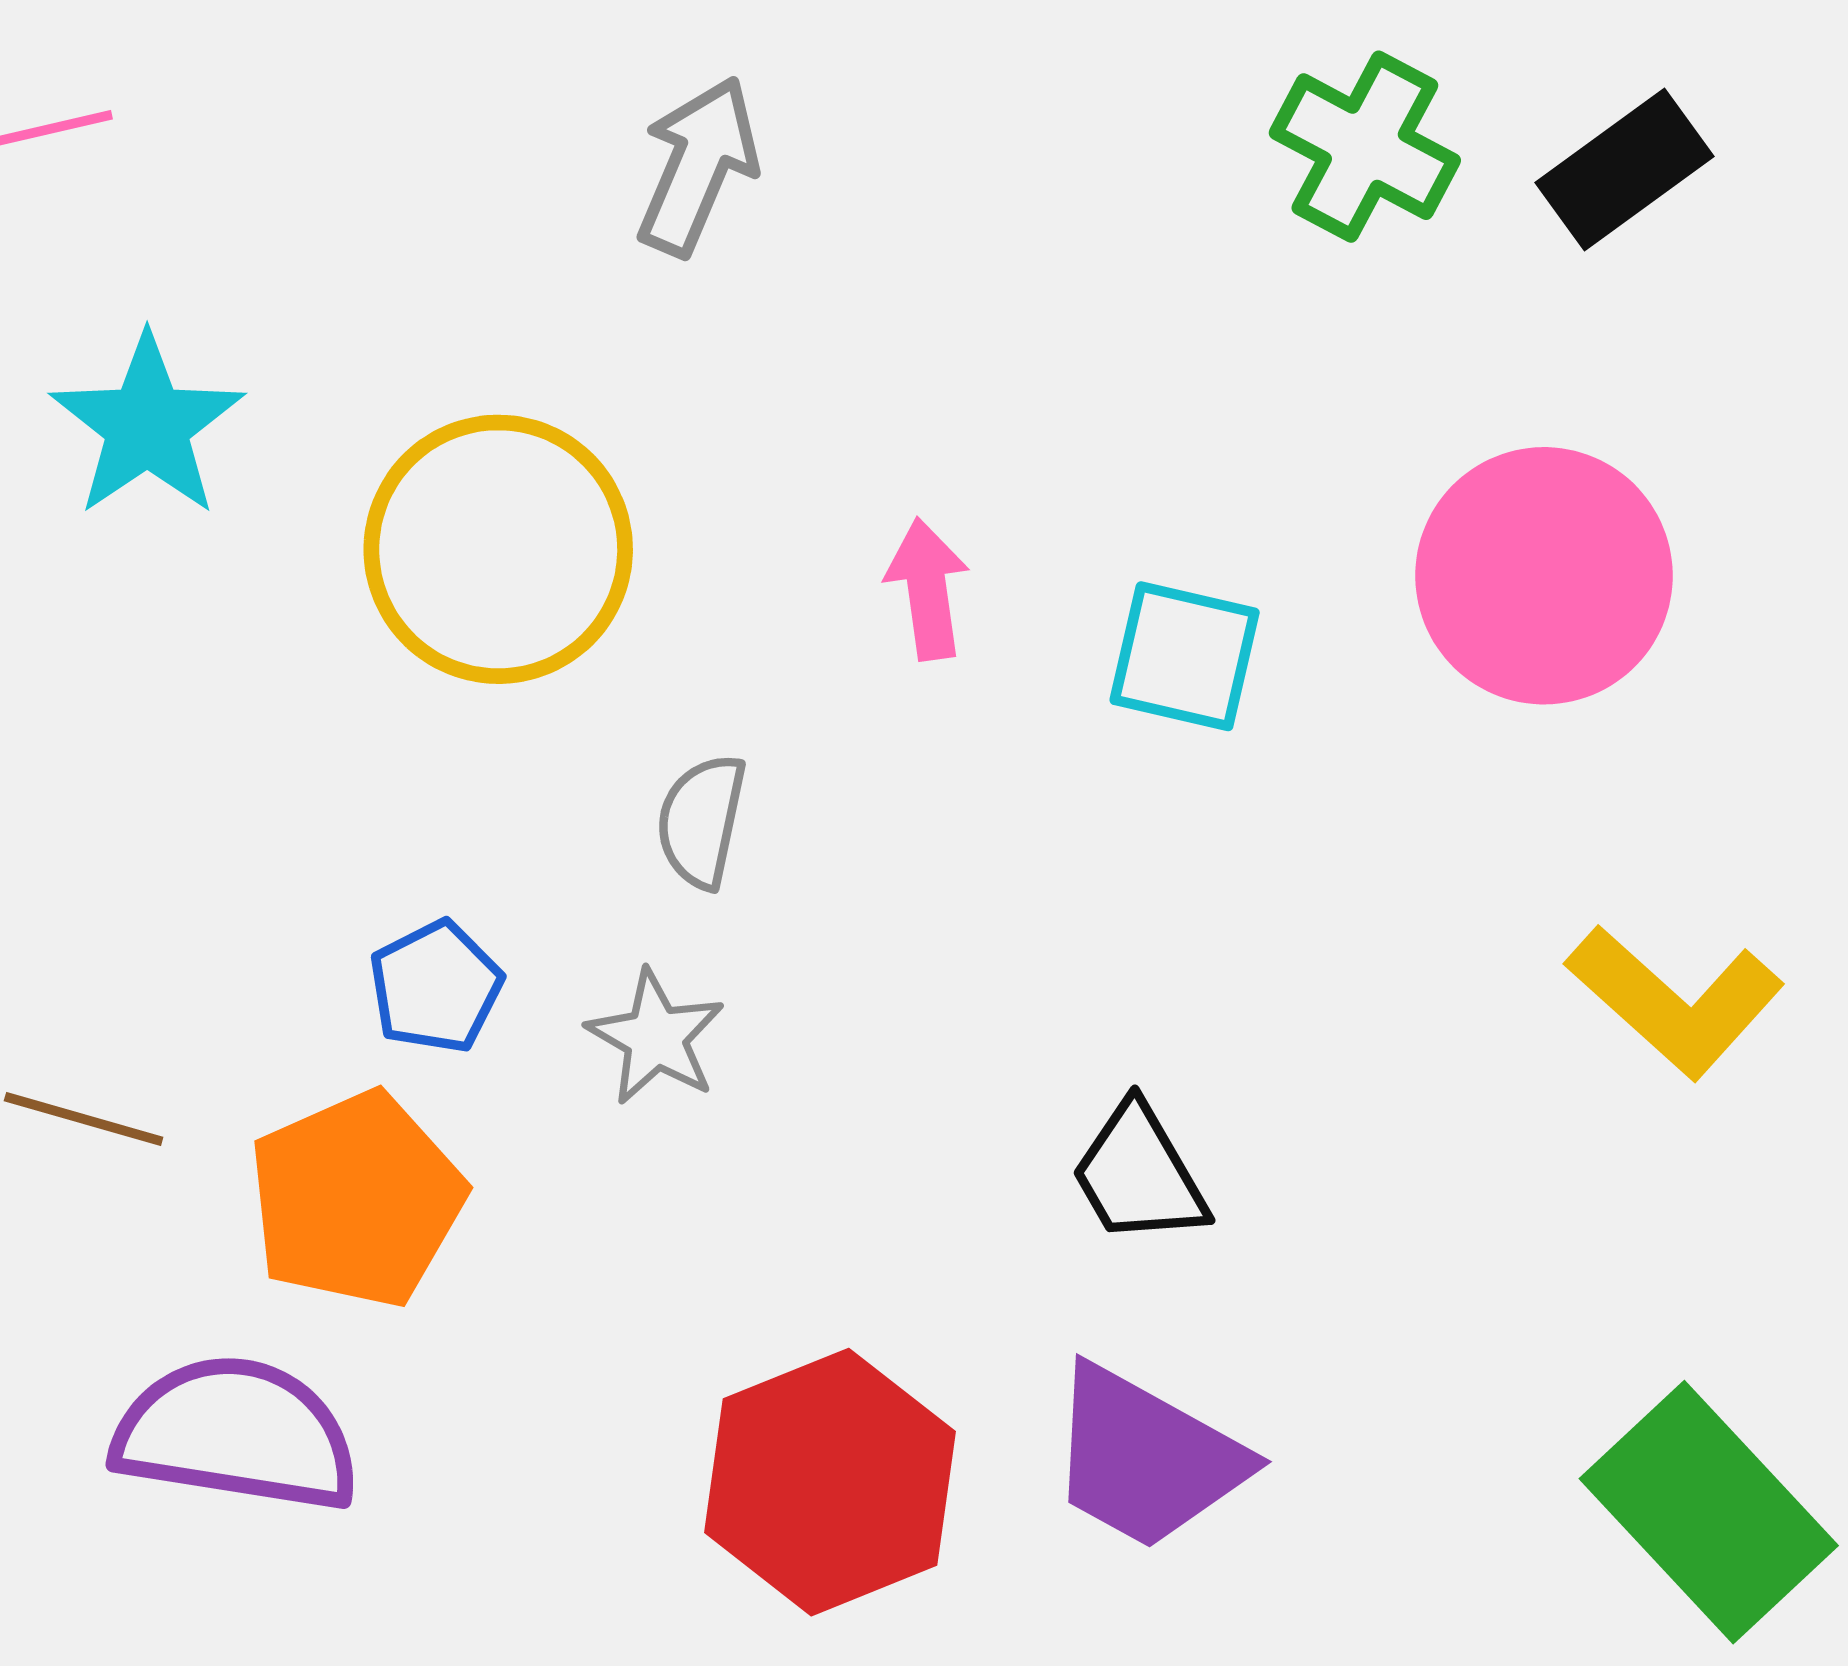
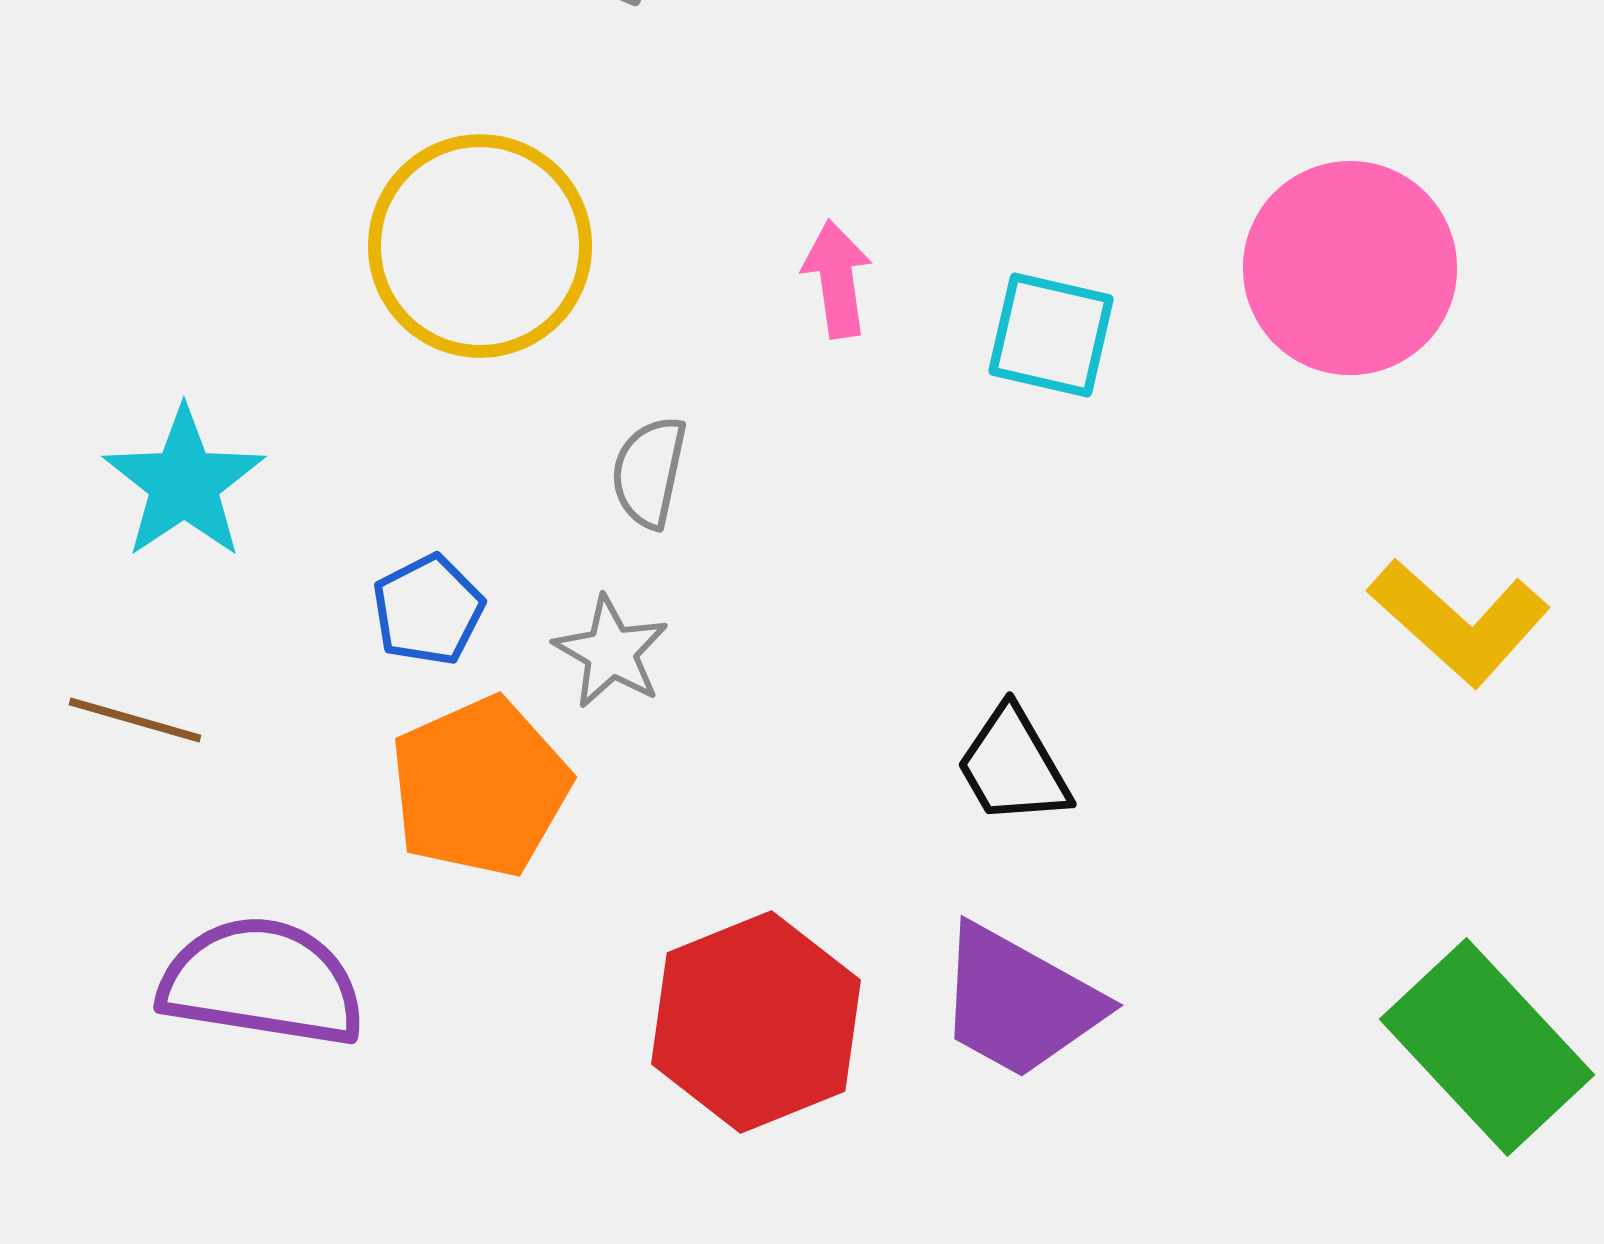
cyan star: (147, 426) -> (184, 483), moved
orange pentagon: (356, 1200) -> (480, 787), moved

